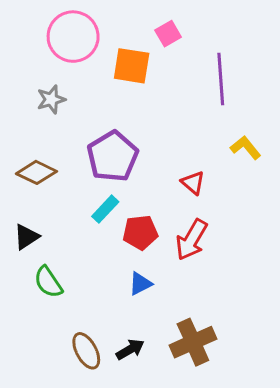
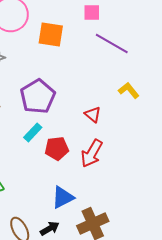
pink square: (168, 34) -> (92, 12), moved, turned 30
purple line: (221, 79) -> (112, 43), turned -56
blue triangle: (140, 284) -> (63, 197), moved, size x1.4

